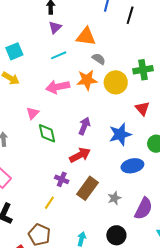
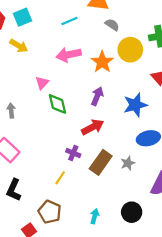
orange star: (87, 80) -> (102, 62), moved, turned -30
gray star: (114, 198) -> (128, 163), moved

